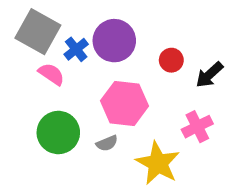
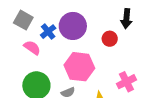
gray square: (38, 32) -> (23, 20), size x0.7
black arrow: (209, 75) -> (126, 19), moved, turned -42

